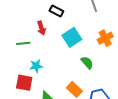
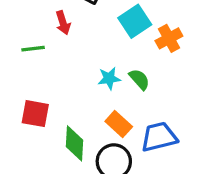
cyan square: (72, 37) -> (135, 21), moved
cyan star: (36, 66) -> (109, 78), moved

